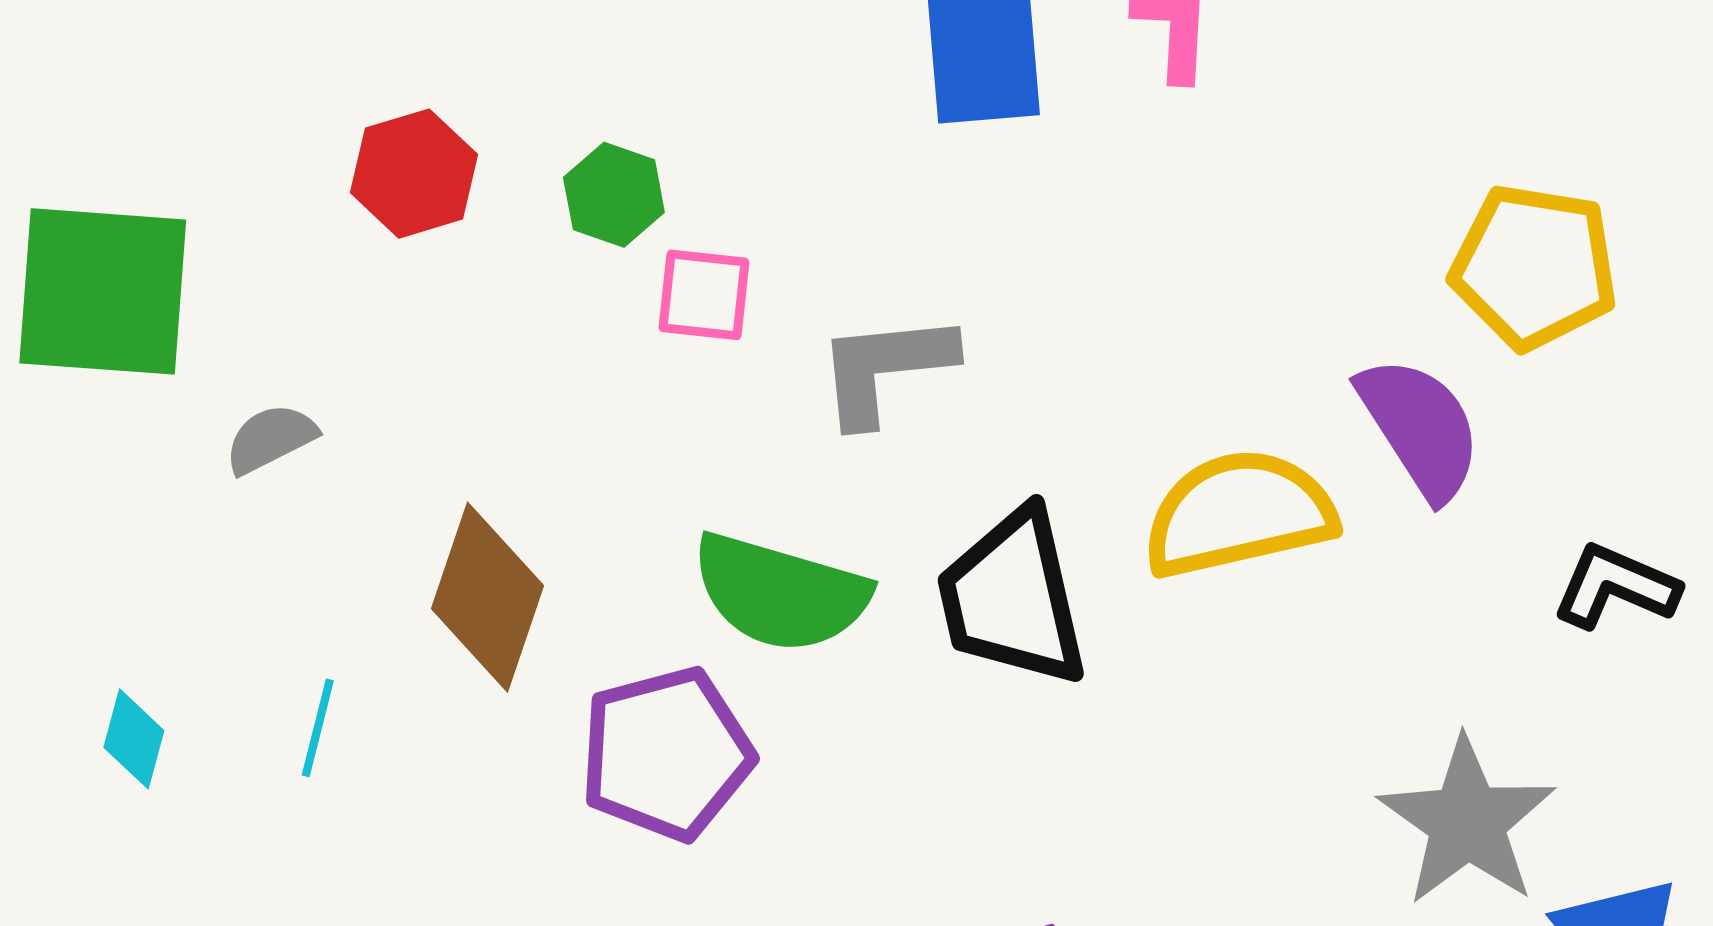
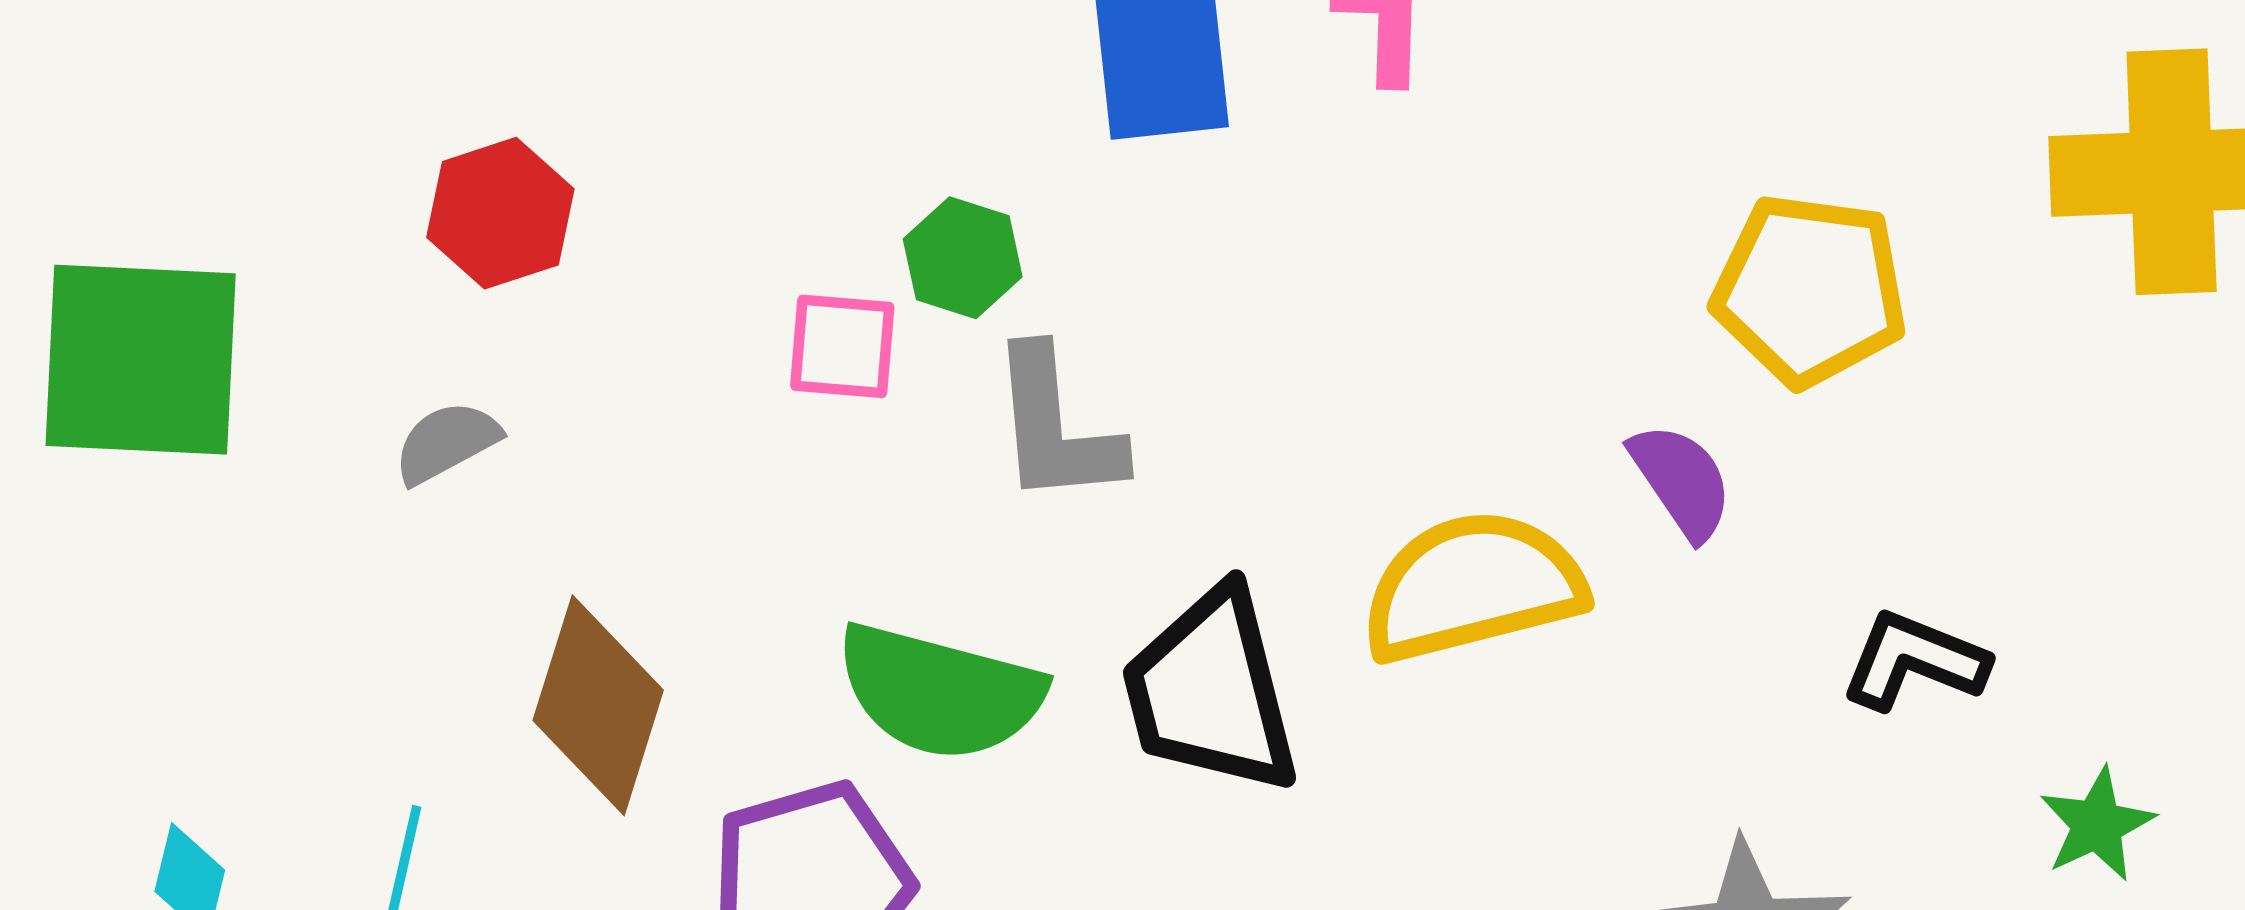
green hexagon: (614, 195) -> (963, 258), moved
gray L-shape: (885, 368) -> (1056, 427), turned -88
purple semicircle: (1420, 428) -> (1681, 481), size x0.7
gray semicircle: (271, 439) -> (447, 442), moved

